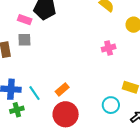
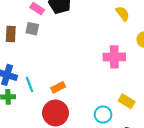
pink cross: (109, 48) -> (114, 57), size x1.5

